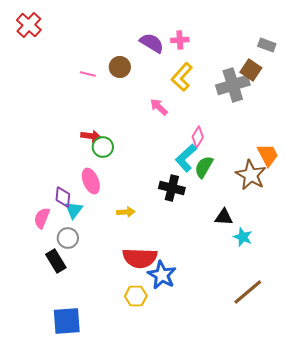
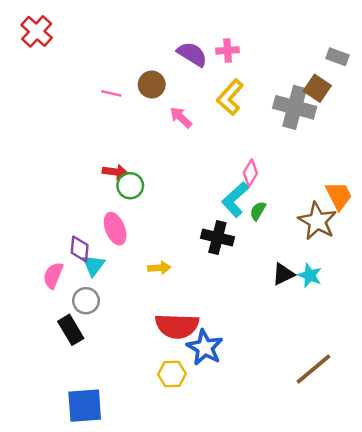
gray cross: (233, 85) -> (295, 107), turned 32
pink arrow: (159, 107) -> (181, 117), moved
green semicircle: (204, 167) -> (258, 211), size x0.7
black triangle: (224, 217) -> (283, 274), turned -30
cyan star: (243, 237) -> (310, 275), moved

